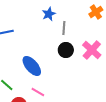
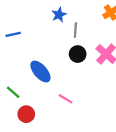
pink line: (38, 92) -> (66, 99), moved

